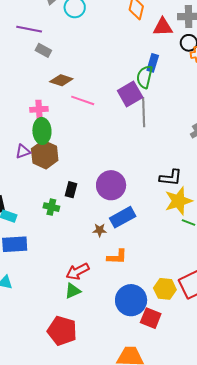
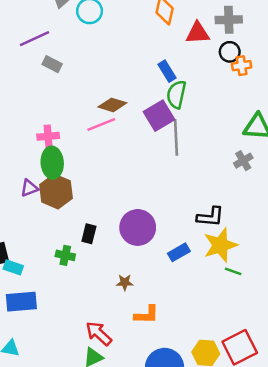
purple line: (29, 29) -> (34, 39), turned -35
blue rectangle: (153, 63) -> (167, 71), moved, turned -48
brown diamond: (61, 80) -> (112, 105), moved
pink line: (83, 100) -> (101, 124), turned -40
blue rectangle: (123, 217) -> (179, 252), moved, size x0.7
red arrow: (78, 271) -> (99, 333), turned 70

